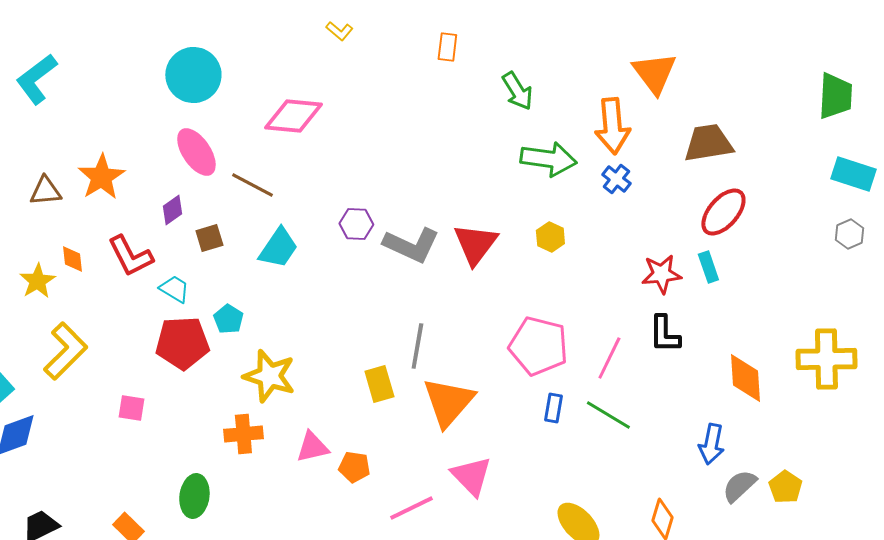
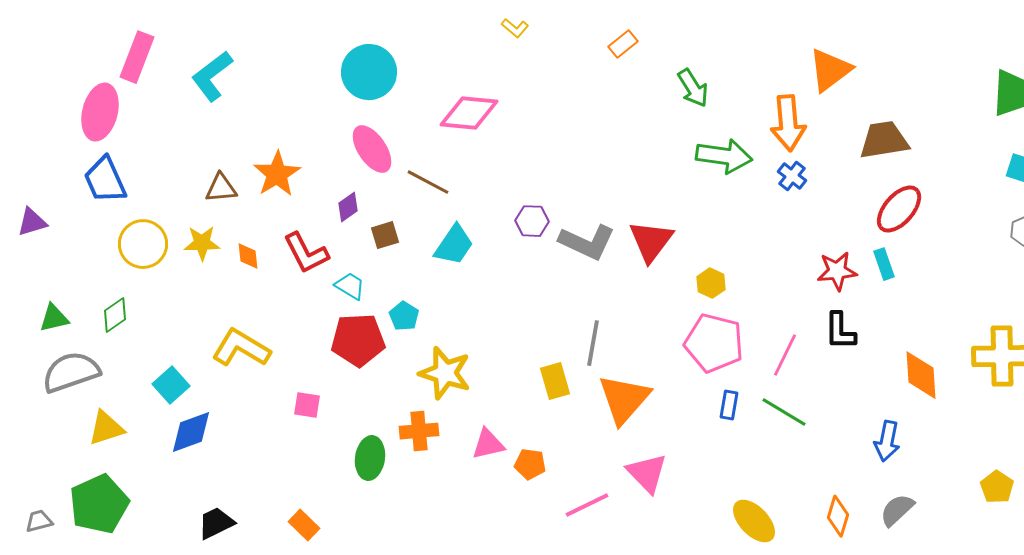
orange rectangle: (447, 47) -> (623, 44), turned 44
orange triangle: (654, 73) -> (830, 70), turned 30
yellow hexagon: (550, 237) -> (711, 283), moved
yellow star: (37, 281) -> (202, 243), moved, turned 30
yellow L-shape: (65, 351) -> (241, 348), turned -104
gray semicircle: (739, 486) -> (897, 510), moved
yellow pentagon: (785, 487) -> (997, 487), moved
green ellipse: (194, 496) -> (370, 458), moved

